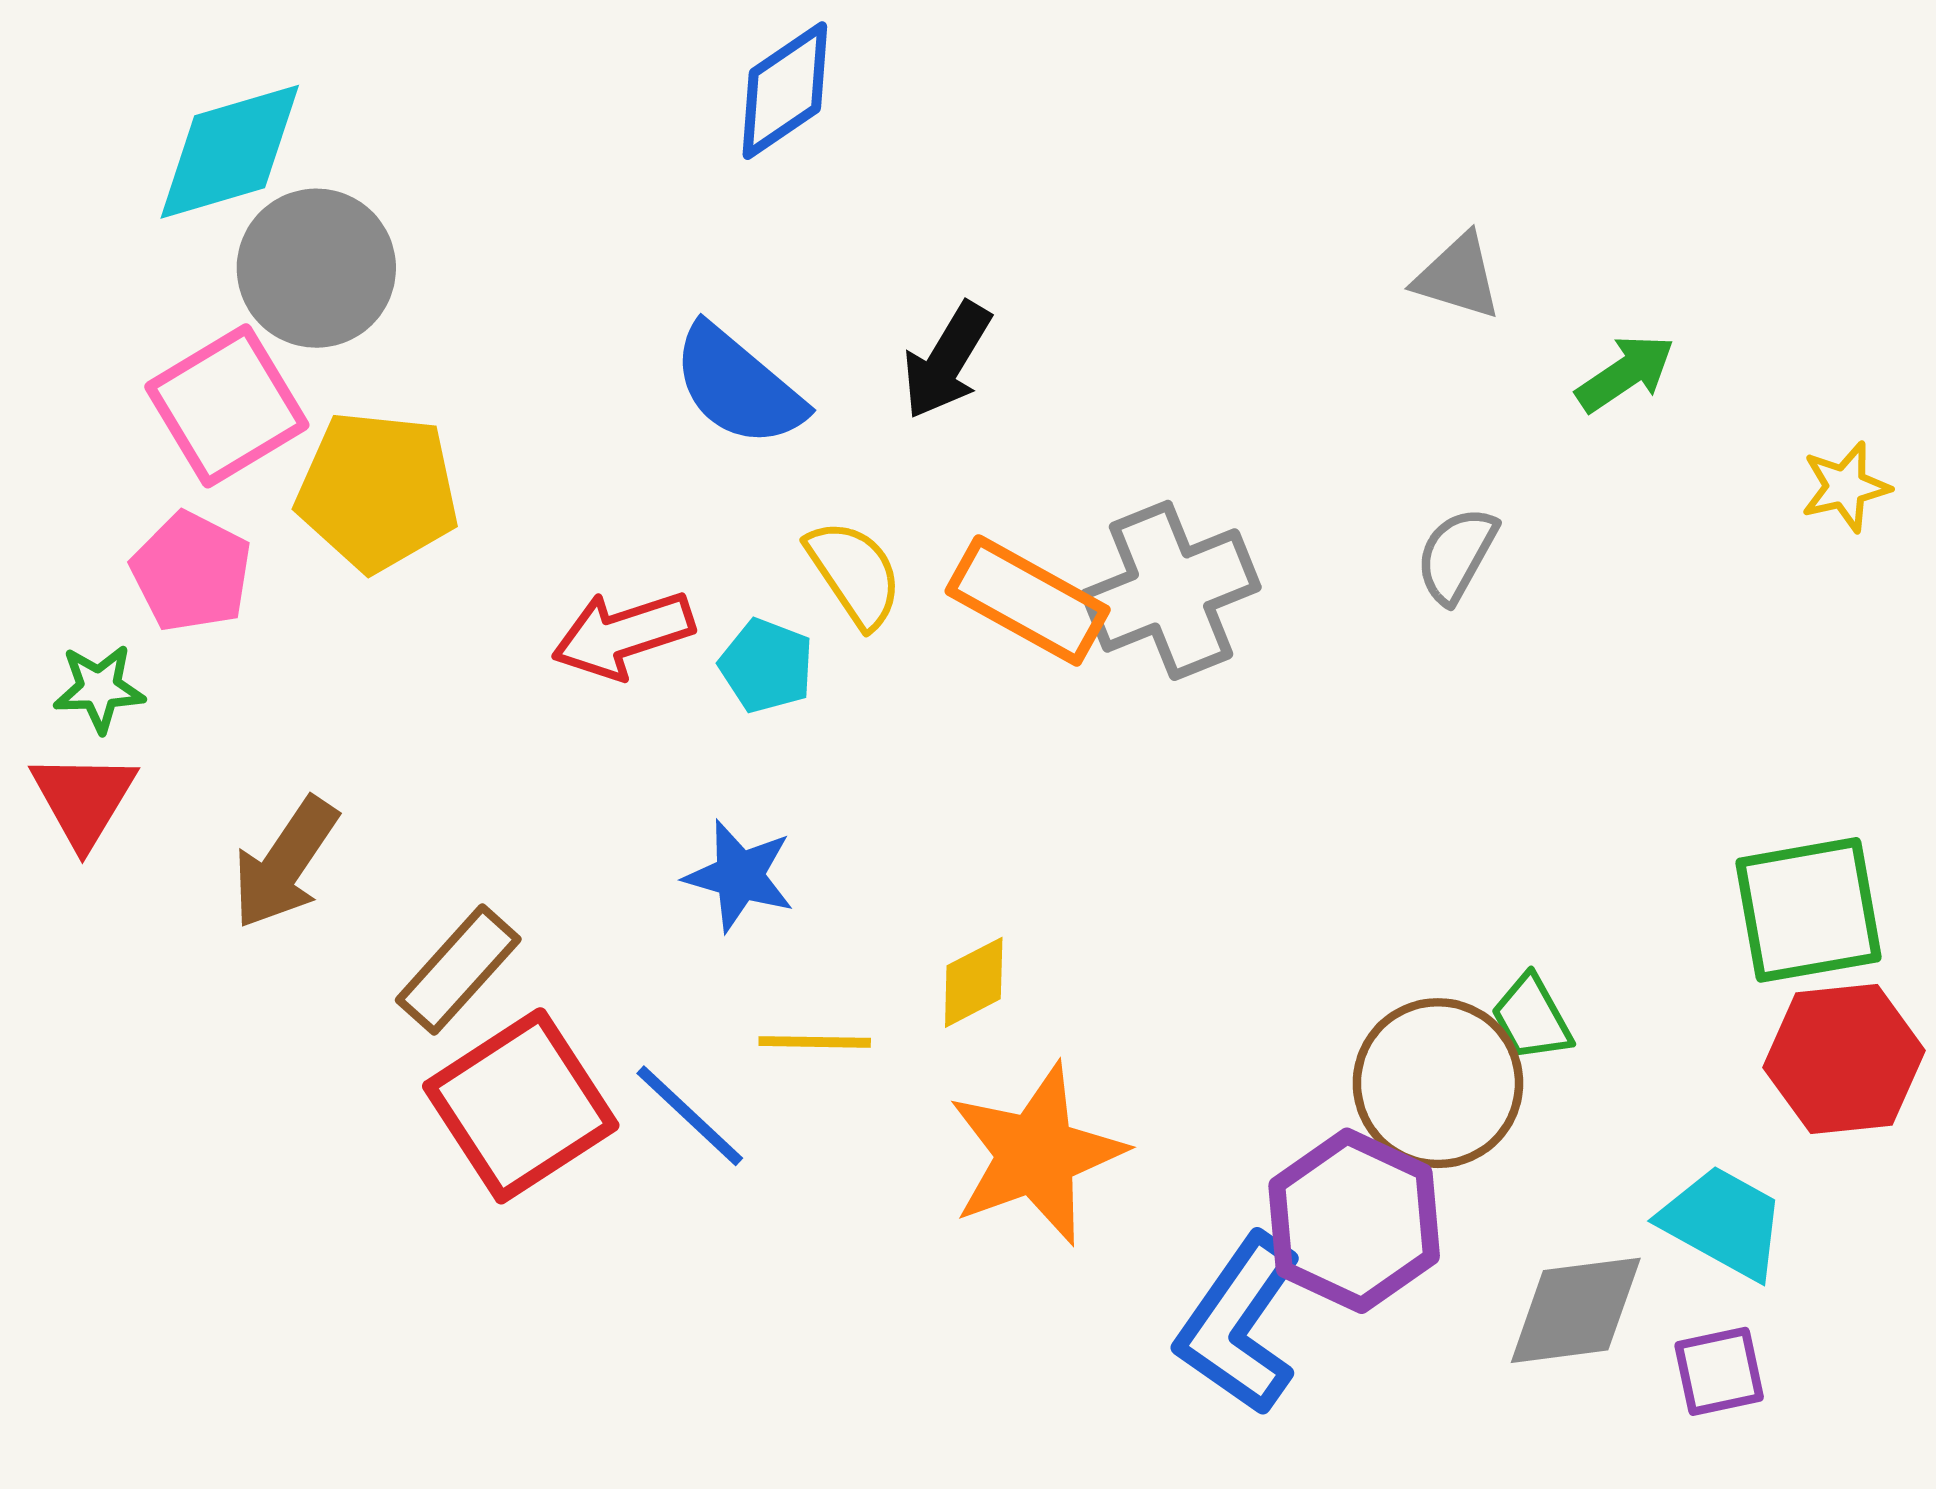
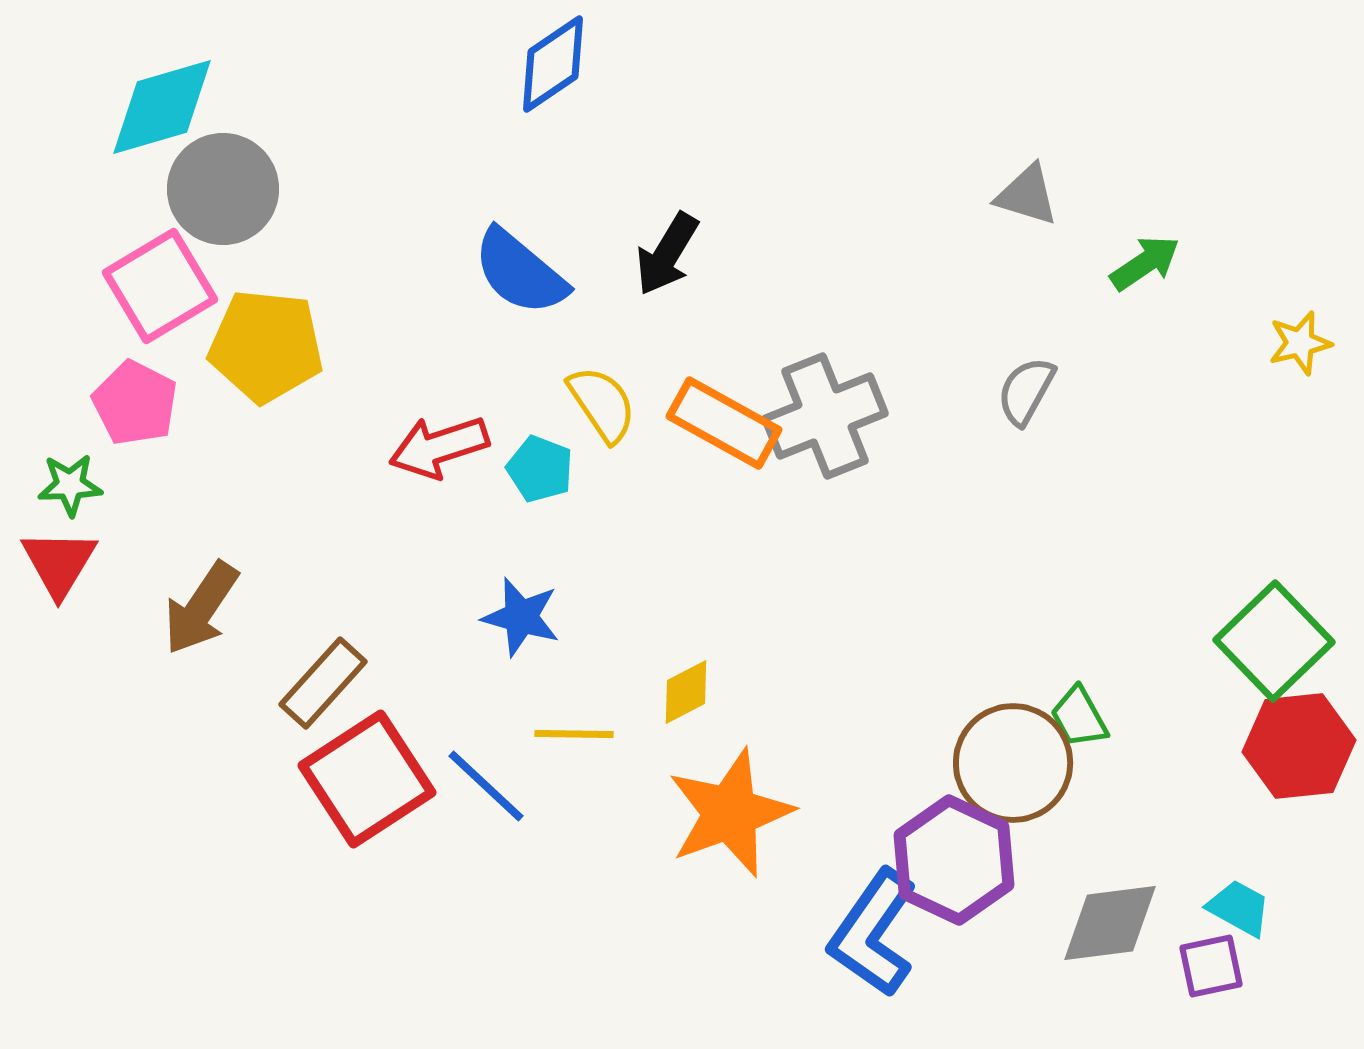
green square: (1809, 910) -> (1274, 641), turned -34
cyan trapezoid: (1723, 1222) -> (1239, 908), moved, size x0.7

